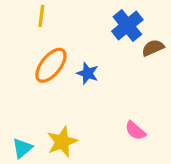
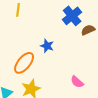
orange ellipse: (51, 65) -> (24, 63), moved

